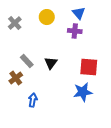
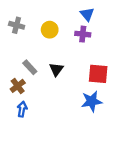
yellow circle: (47, 17) -> (50, 30), moved
gray cross: (15, 23) -> (17, 25), turned -32
blue arrow: (33, 100) -> (22, 109), moved

